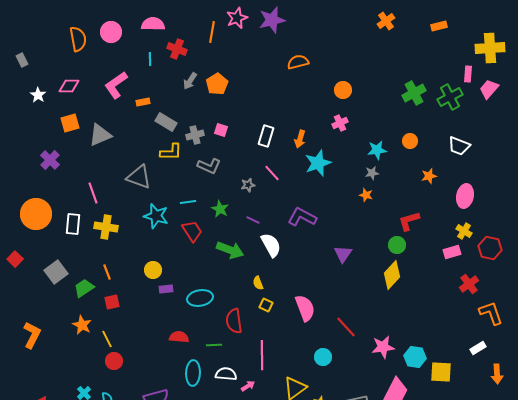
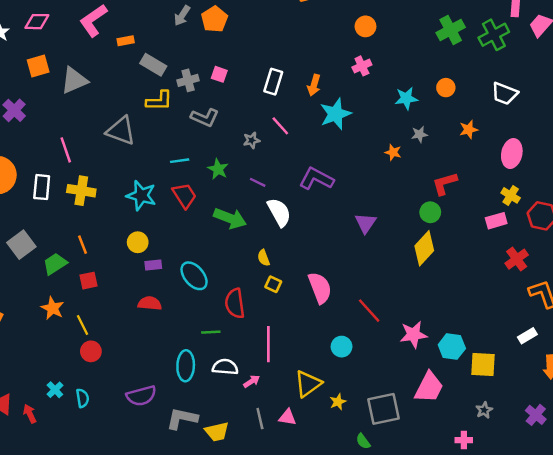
gray star: (372, 173) -> (419, 134), moved
cyan star: (156, 216) -> (141, 195), moved
cyan ellipse: (200, 298) -> (194, 276), turned 60
red semicircle: (179, 337) -> (150, 303), moved

